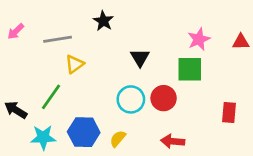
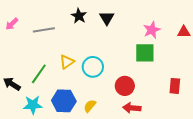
black triangle: (140, 58) -> (107, 18), moved
yellow triangle: (75, 64) -> (67, 62), moved
red circle: (164, 98) -> (125, 86), moved
cyan circle: (131, 99) -> (93, 67), moved

